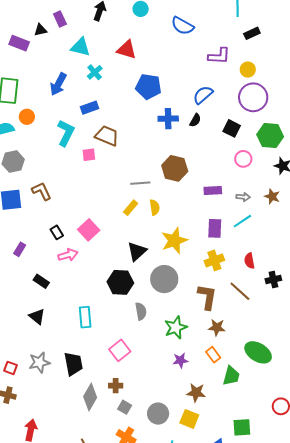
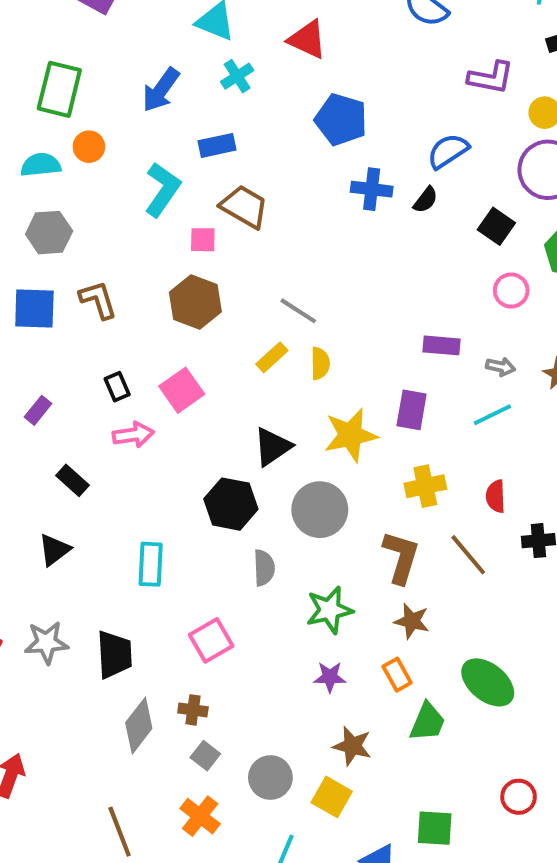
brown hexagon: (175, 168) -> (195, 302), moved
gray line: (140, 183) -> (298, 311), turned 30
purple rectangle: (215, 228) -> (412, 410), moved
black triangle: (37, 317) -> (54, 550), turned 36

